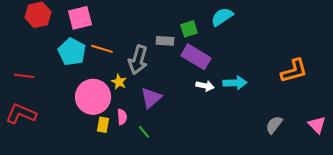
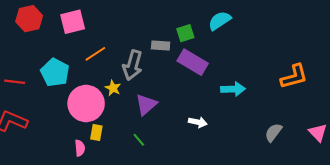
orange line: (102, 49) -> (95, 54), turned -50
cyan pentagon: (72, 52) -> (55, 72), moved
white arrow: (205, 86) -> (198, 122), moved
pink semicircle: (122, 117) -> (80, 148), moved

